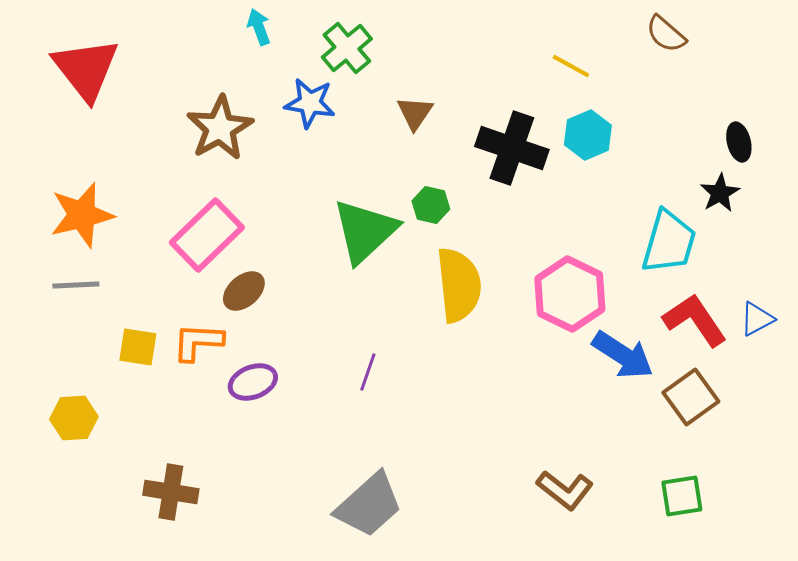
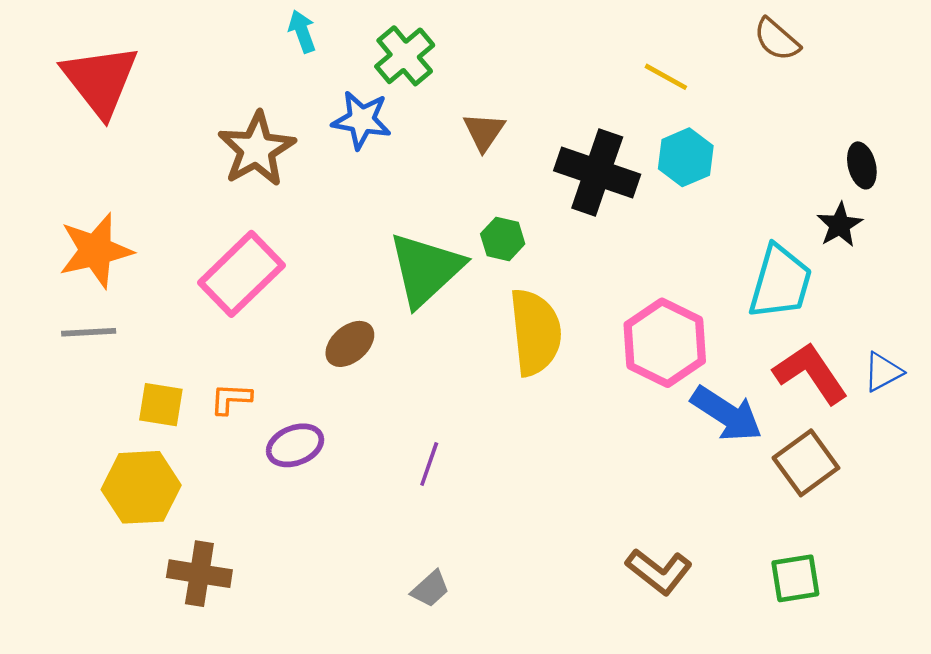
brown ellipse: (244, 291) -> (350, 344), moved
orange L-shape: (198, 342) -> (231, 399), size x0.7
purple line: (368, 372) -> (429, 464), moved
yellow hexagon: (74, 418) -> (141, 487), moved, size x1.4
gray trapezoid: (369, 505) -> (430, 589), size x0.5

